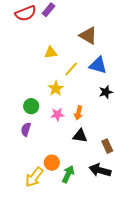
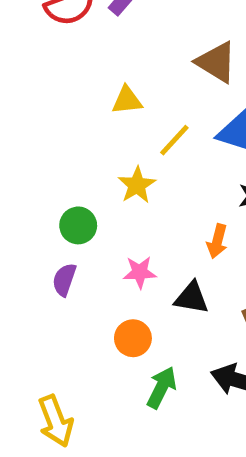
orange arrow: (78, 113) -> (217, 241), moved
pink star: (57, 114) -> (140, 272), moved
orange circle: (52, 163) -> (133, 338), moved
yellow arrow: (34, 177) -> (56, 421), moved, turned -60

